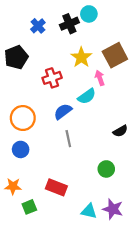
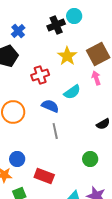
blue cross: (38, 26) -> (18, 31), moved
pink arrow: (100, 78) -> (96, 78), moved
blue semicircle: (63, 112) -> (50, 106), turned 60
blue circle: (21, 149) -> (17, 159), moved

